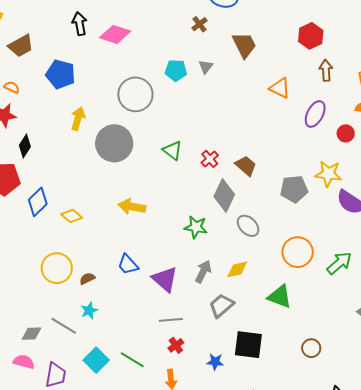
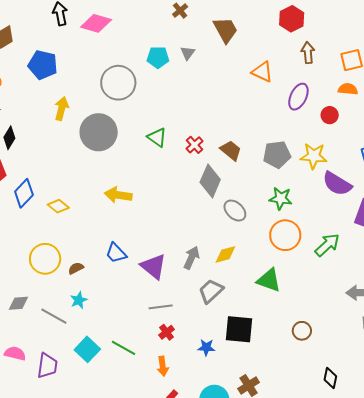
gray pentagon: (294, 189) -> (277, 155), moved
green star: (196, 227) -> (281, 198), moved
gray diamond: (31, 334) -> (18, 303), moved

